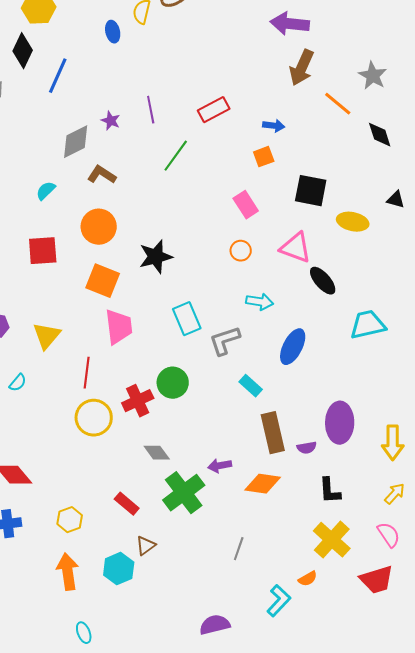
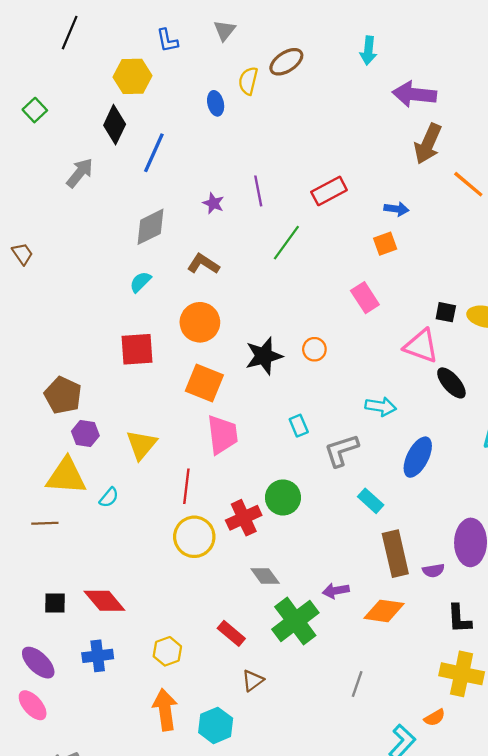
gray diamond: (76, 142) -> (150, 227), moved
black square: (311, 191) -> (446, 312), moved, size x0.6
orange circle: (241, 251) -> (314, 349), moved
cyan rectangle: (187, 319) -> (299, 426), size x0.6
yellow cross: (332, 540) -> (462, 674), turned -30
cyan hexagon: (119, 569) -> (216, 725), moved

